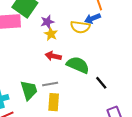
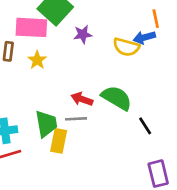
yellow star: (51, 34) -> (37, 60), moved
red arrow: (53, 56) -> (82, 99), moved
yellow rectangle: (54, 102) -> (59, 141), moved

